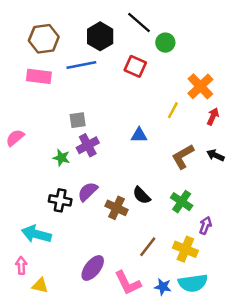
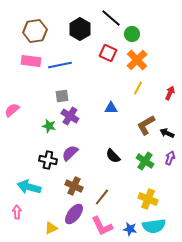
blue line: (81, 65) -> (60, 65), moved
orange cross: (200, 86) -> (137, 60), moved
purple cross: (88, 145) -> (70, 116), turned -30
black arrow: (215, 155) -> (167, 133), moved
brown cross: (116, 208) -> (74, 186), moved
purple arrow: (205, 225) -> (170, 158), moved
brown line: (148, 247) -> (102, 197), moved
yellow triangle: (40, 286) -> (51, 228), moved, turned -40

